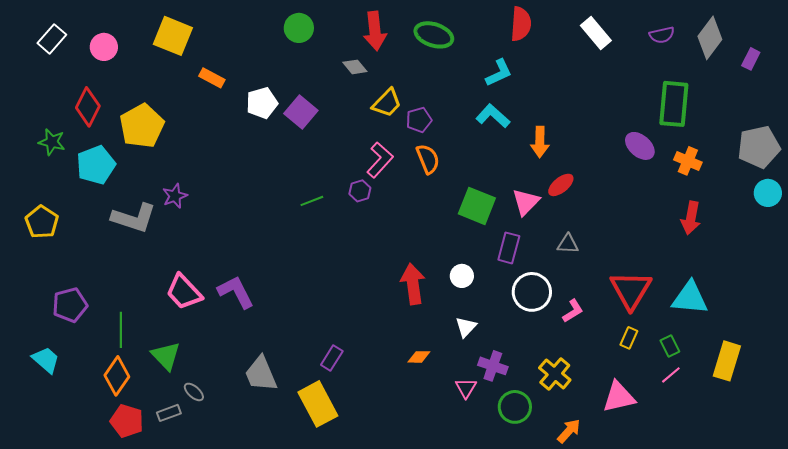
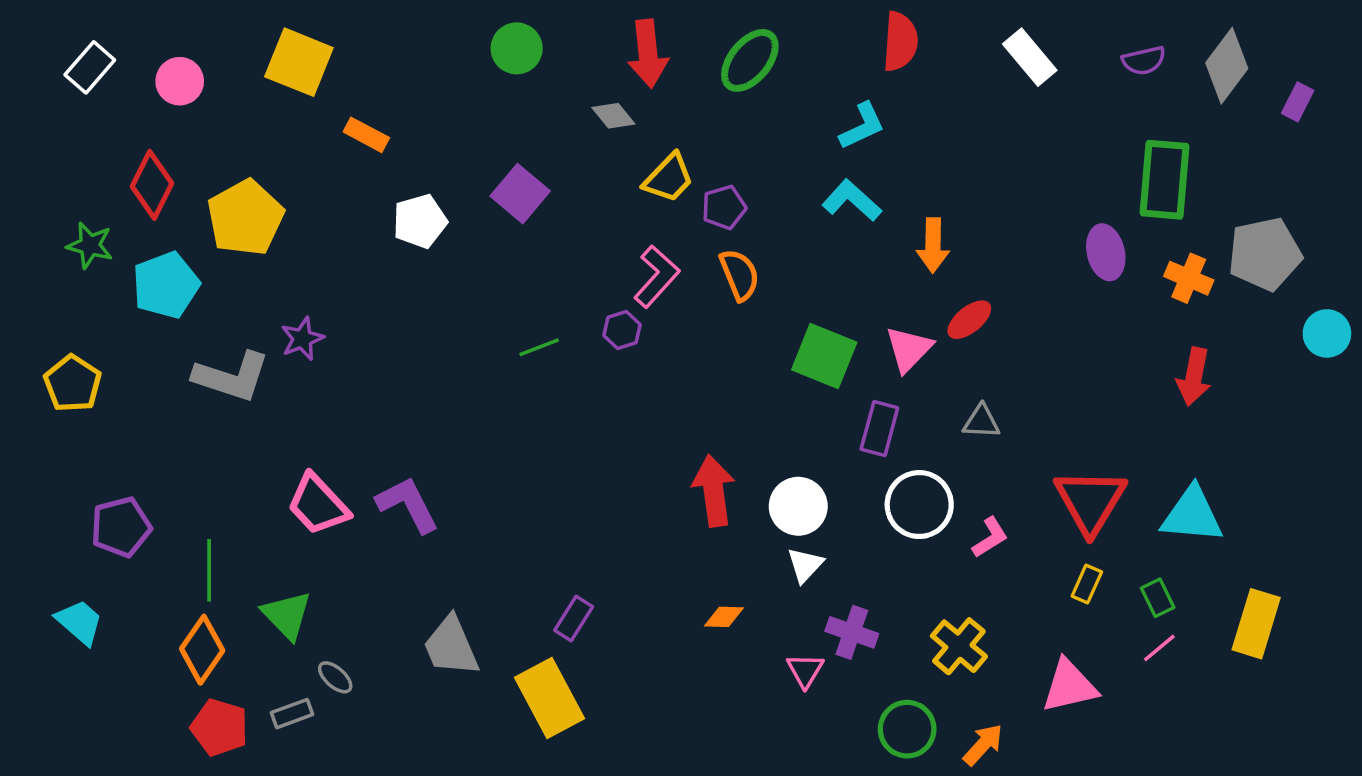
green ellipse: (434, 35) -> (750, 60), turned -69
white pentagon: (262, 103) -> (420, 221), moved
purple ellipse: (640, 146) -> (1106, 252), turned 36
gray pentagon: (759, 147) -> (1265, 254), moved
white circle: (462, 276) -> (798, 506), moved, size x1.4
green circle: (515, 407) -> (907, 729), moved

